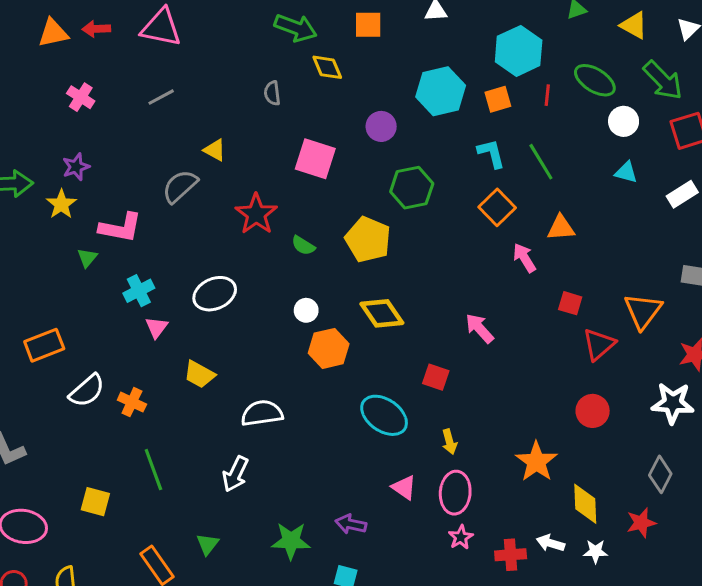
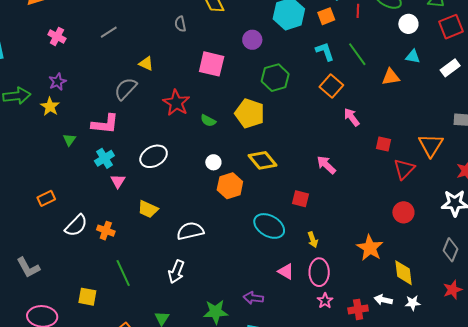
pink L-shape: (121, 228) -> (105, 124), moved
orange triangle: (561, 228) -> (391, 77), moved
orange rectangle: (44, 345) -> (46, 198), size x0.7
red star: (641, 523) -> (453, 290), moved

